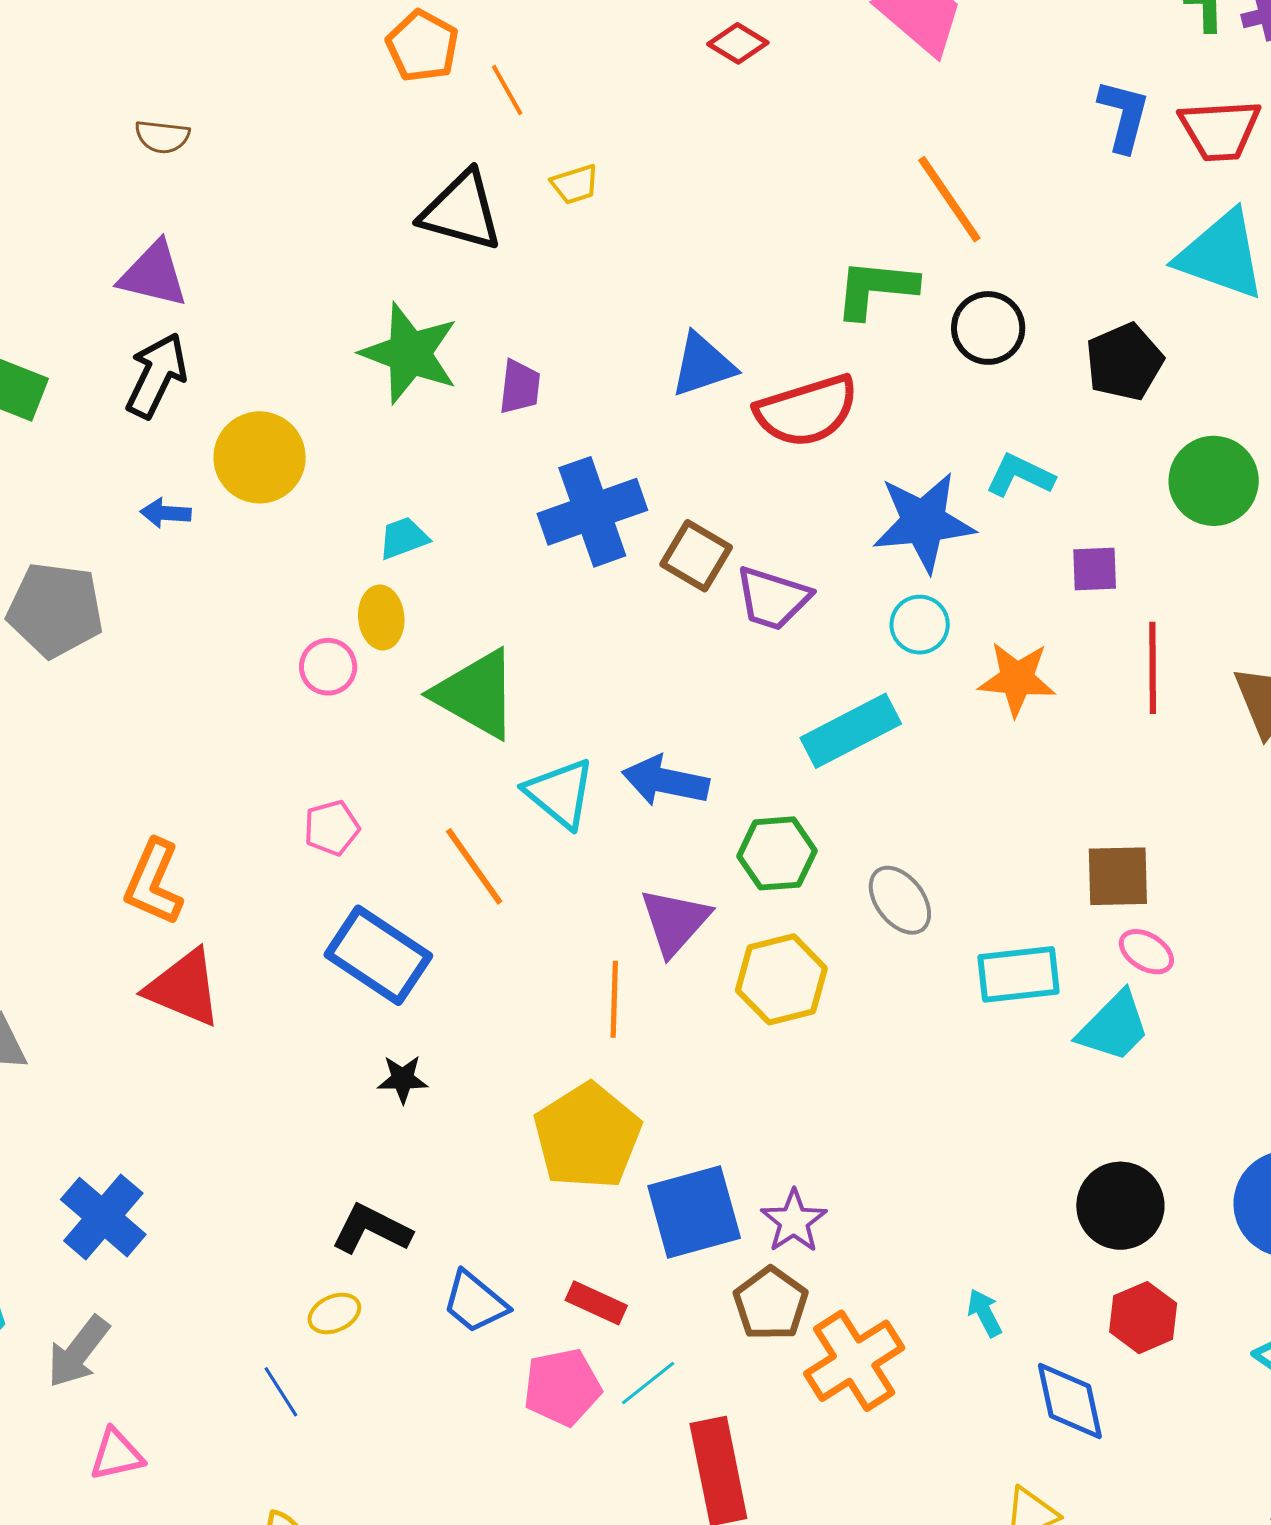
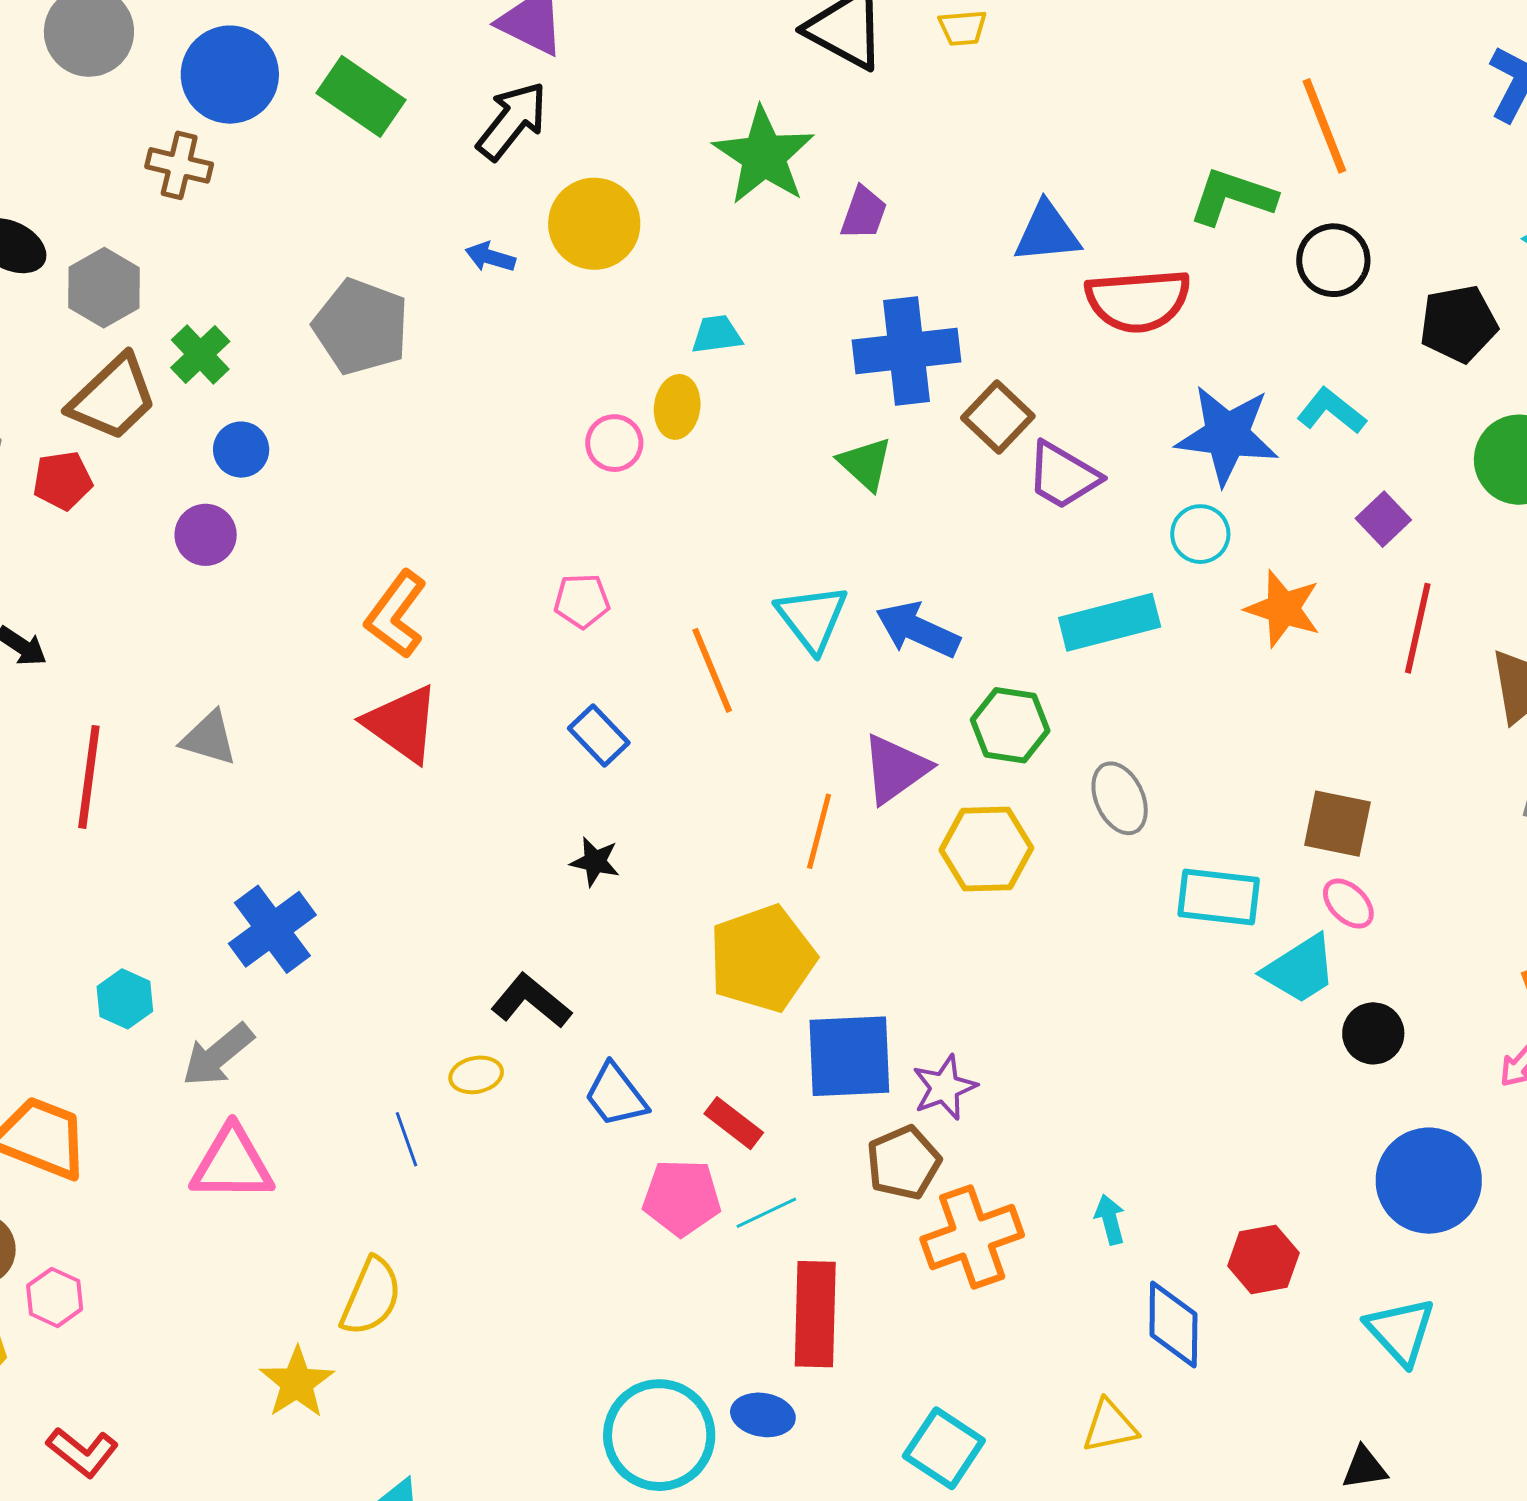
purple square: (1095, 569) -> (1383, 519), turned 36
green triangle: (476, 694) -> (865, 464), moved, size x0.6
blue rectangle: (378, 955) -> (599, 736), size x0.6
black circle: (1120, 1206) -> (1373, 1033), moved, size x0.7
pink triangle: (116, 1455) -> (232, 1164), size x1.5

